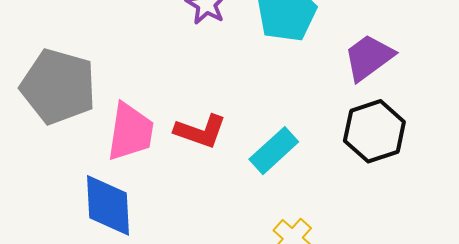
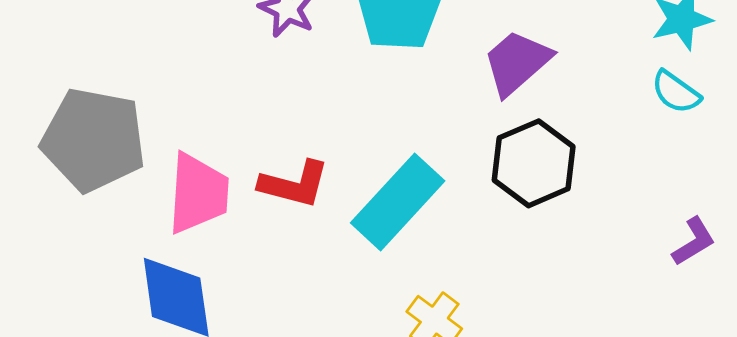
cyan rectangle: (274, 151) -> (398, 202), size x1.4

